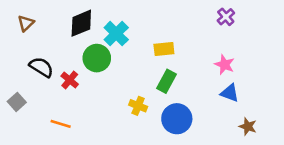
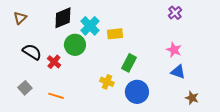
yellow rectangle: (164, 49) -> (115, 34), moved
gray square: (17, 102) -> (25, 88), moved
orange line: (61, 124) -> (56, 96), moved

